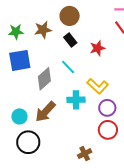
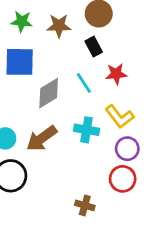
red star: (97, 48) -> (116, 74), moved
brown cross: (85, 154) -> (85, 205), turned 32

